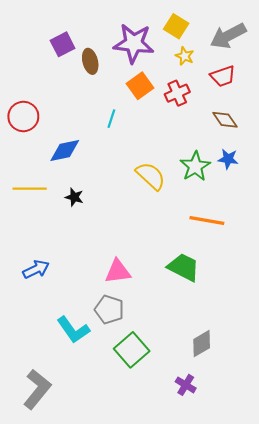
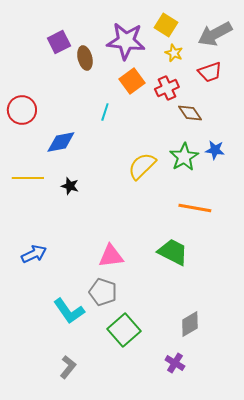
brown diamond: (225, 120) -> (190, 113), moved
yellow semicircle: (151, 176) -> (142, 166), turned -88
gray L-shape: (37, 389) -> (68, 367), moved, size x0.6

